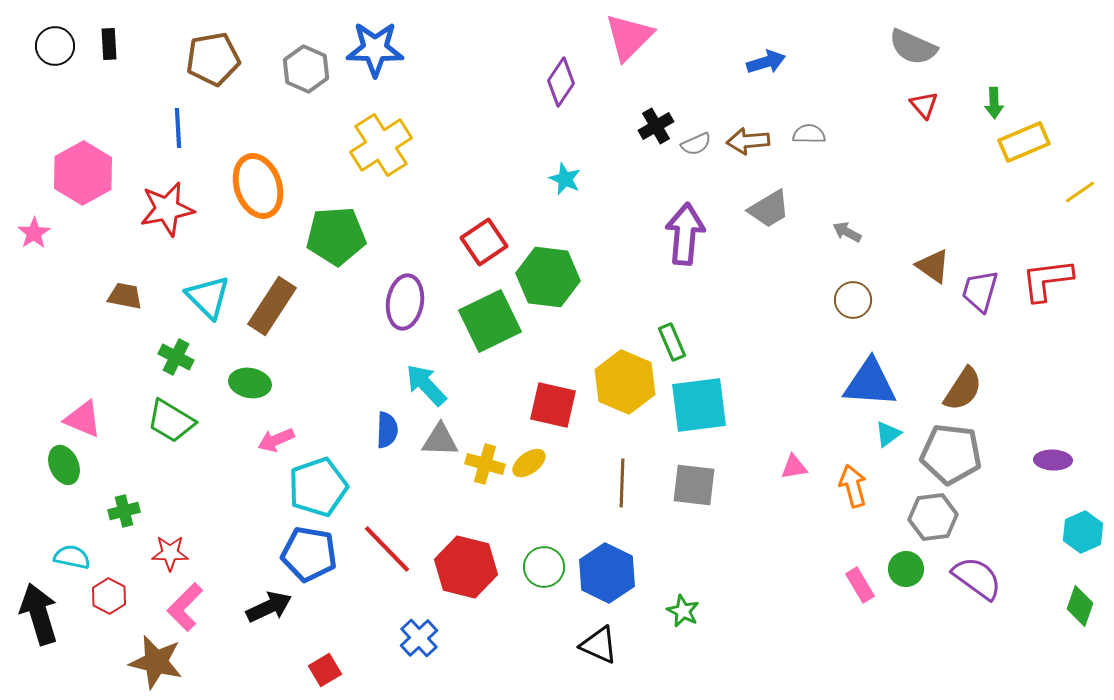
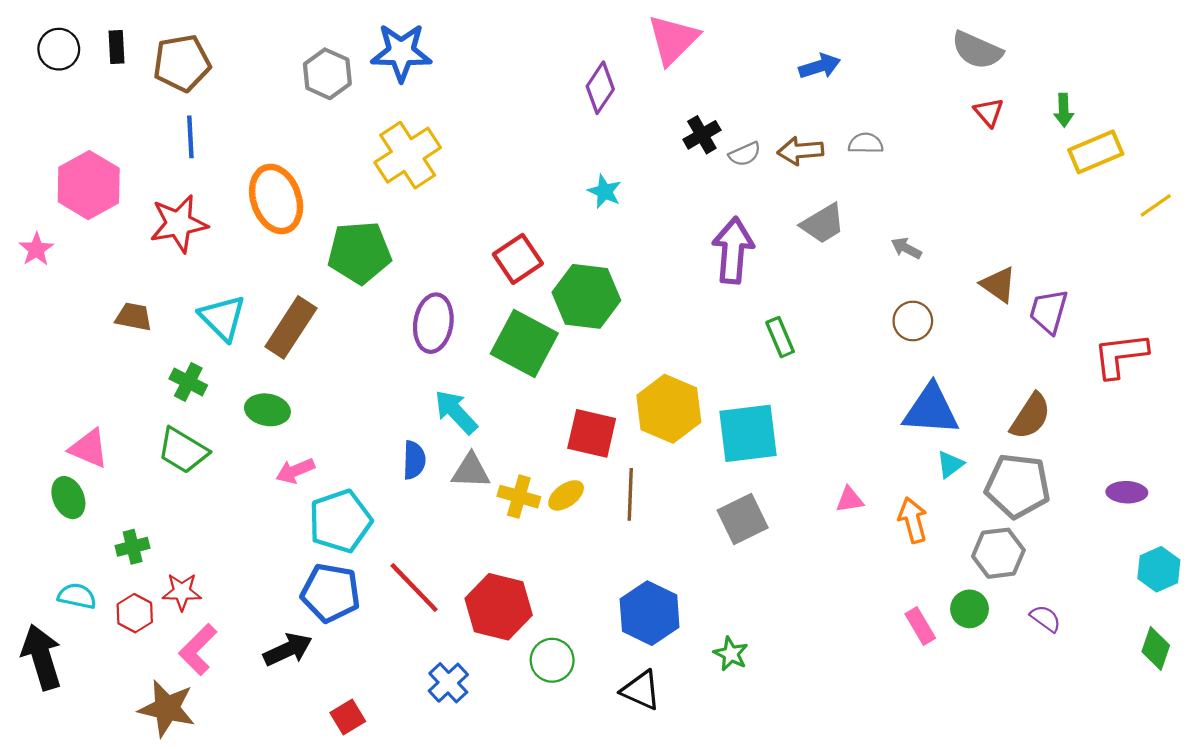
brown pentagon: (213, 59) -> (182, 63), moved
red L-shape: (1047, 280) -> (1120, 355), moved
green square: (490, 321) -> (524, 343), turned -36
green rectangle: (672, 342) -> (780, 337), moved
brown line: (622, 483) -> (630, 494), moved
gray square: (694, 485) -> (743, 519), turned -33
green circle: (544, 567) -> (552, 660), moved
purple semicircle: (977, 578) -> (1045, 619), size x0.6
red hexagon: (109, 596) -> (135, 613), moved

